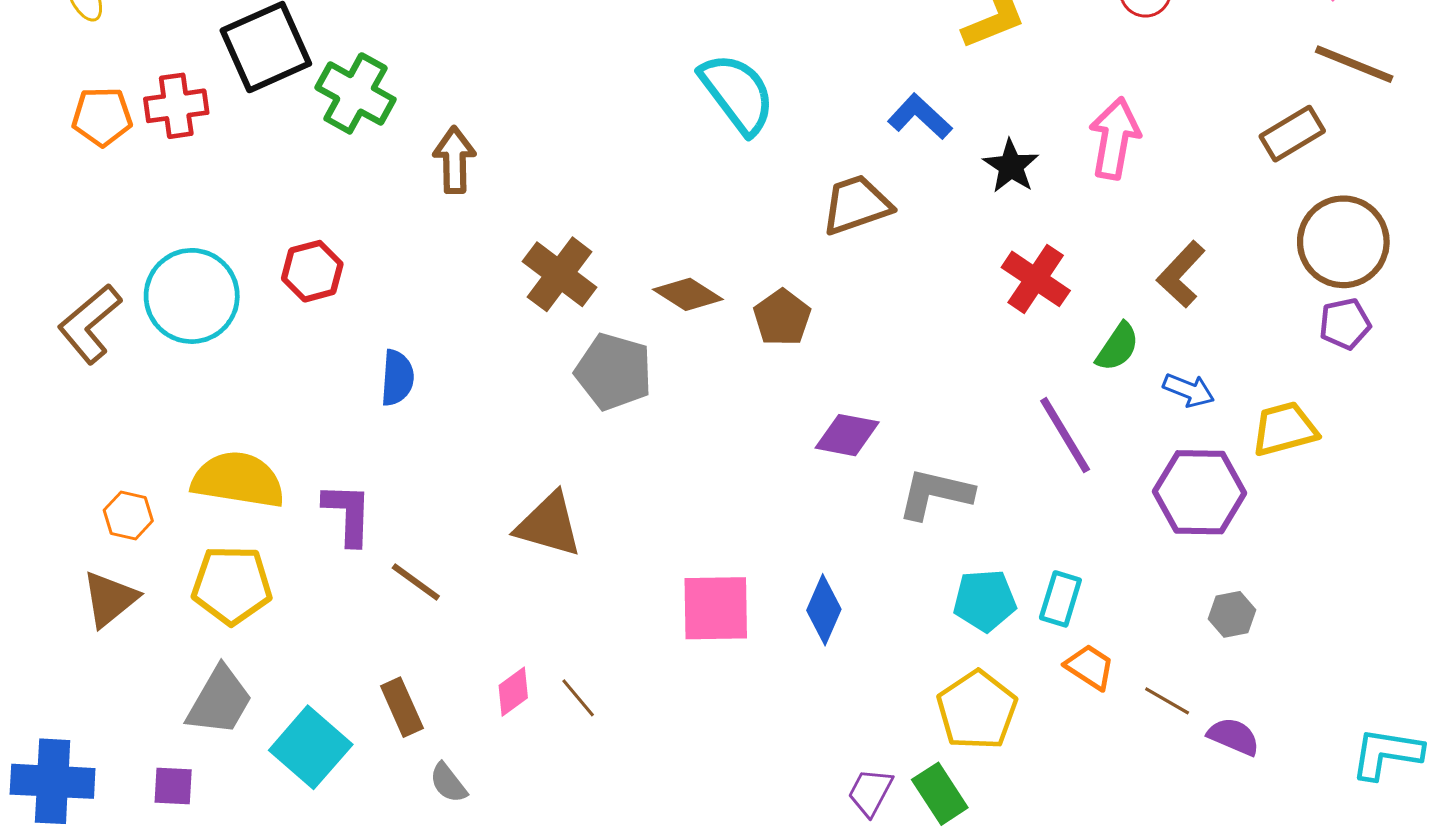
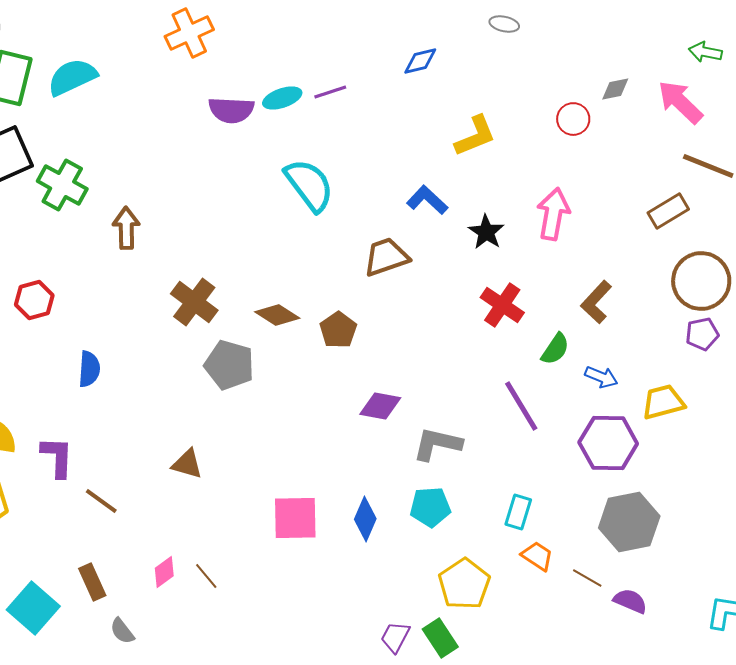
brown triangle: (549, 525) -> (187, 464), size x0.7
cyan pentagon: (985, 600) -> (430, 507), moved
gray hexagon: (1232, 614) -> (629, 522), size x2.0

